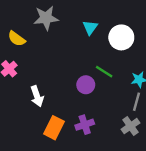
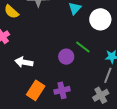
white arrow: (37, 96) -> (24, 62), turned 114

